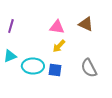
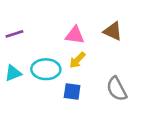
purple line: (11, 26) -> (14, 34), turned 56
cyan ellipse: (33, 66) -> (46, 69), moved

